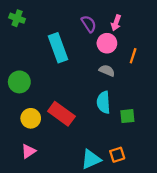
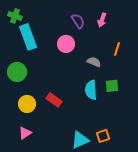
pink circle: (107, 43) -> (66, 44), moved
cyan rectangle: (58, 48) -> (28, 37), moved
red rectangle: (61, 114) -> (54, 100), size x0.7
green square: (127, 116) -> (112, 86), moved

